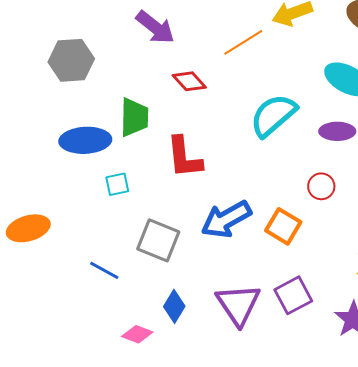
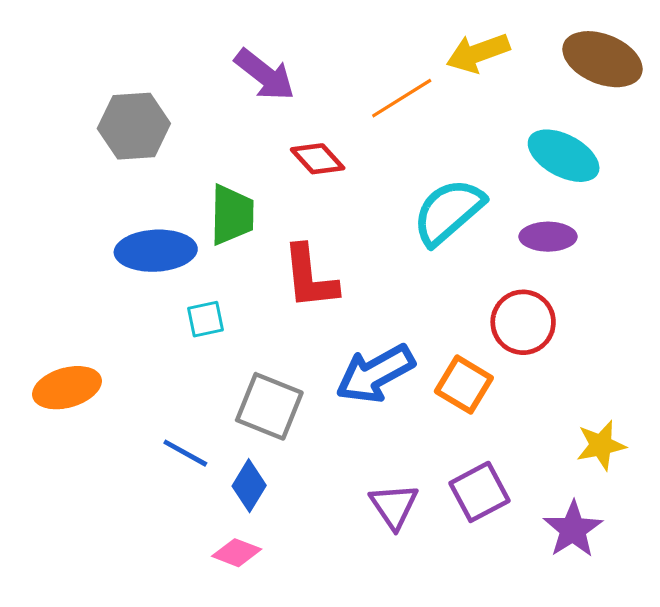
red circle: (321, 186) -> (523, 322), size x1.5
purple triangle: (238, 304) -> (394, 506), size x0.7
blue diamond: (174, 306) -> (249, 486), moved

